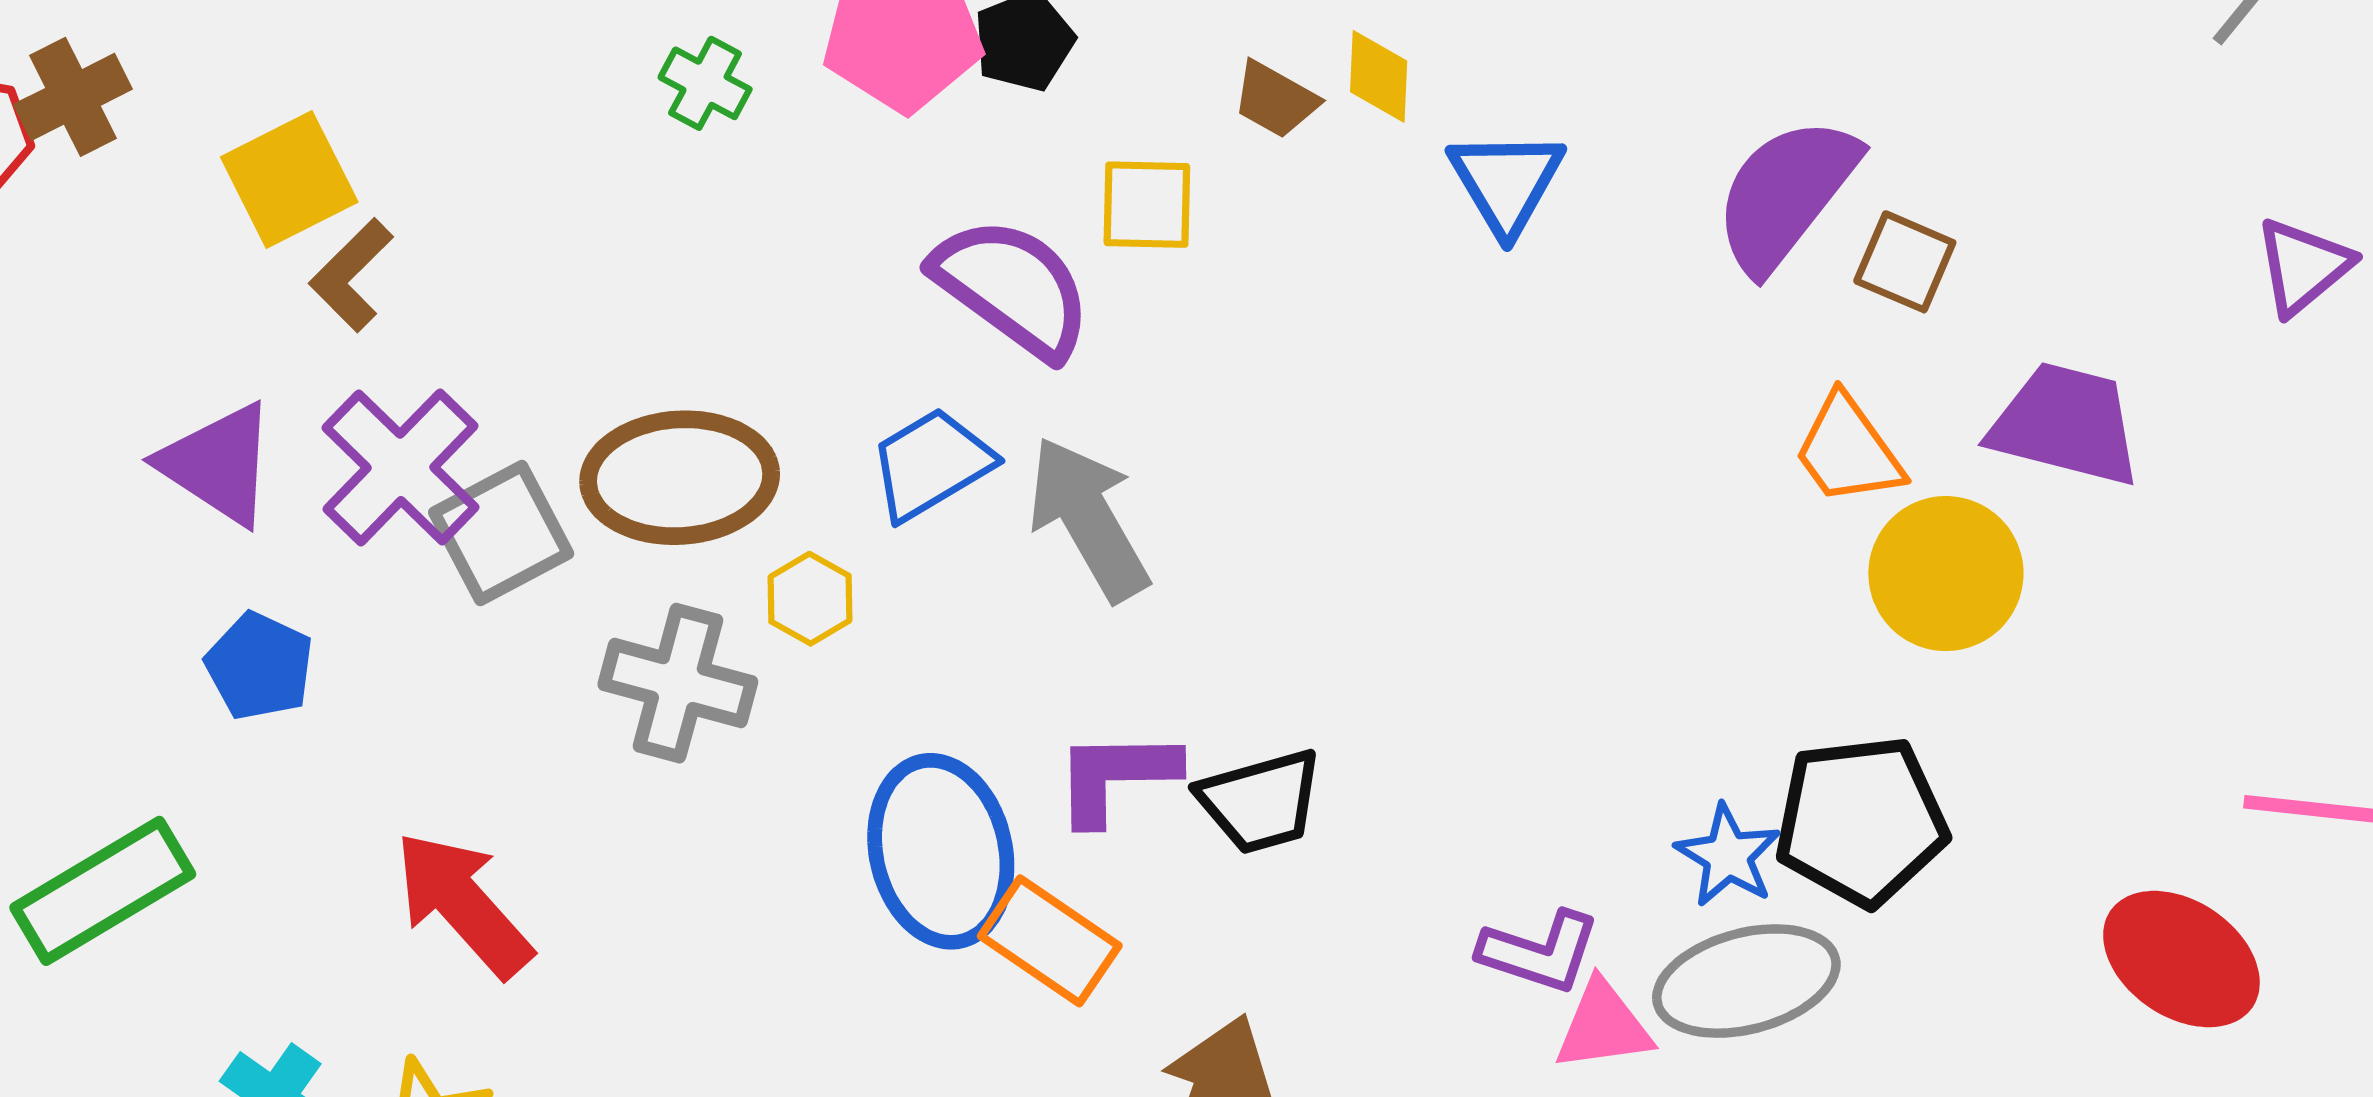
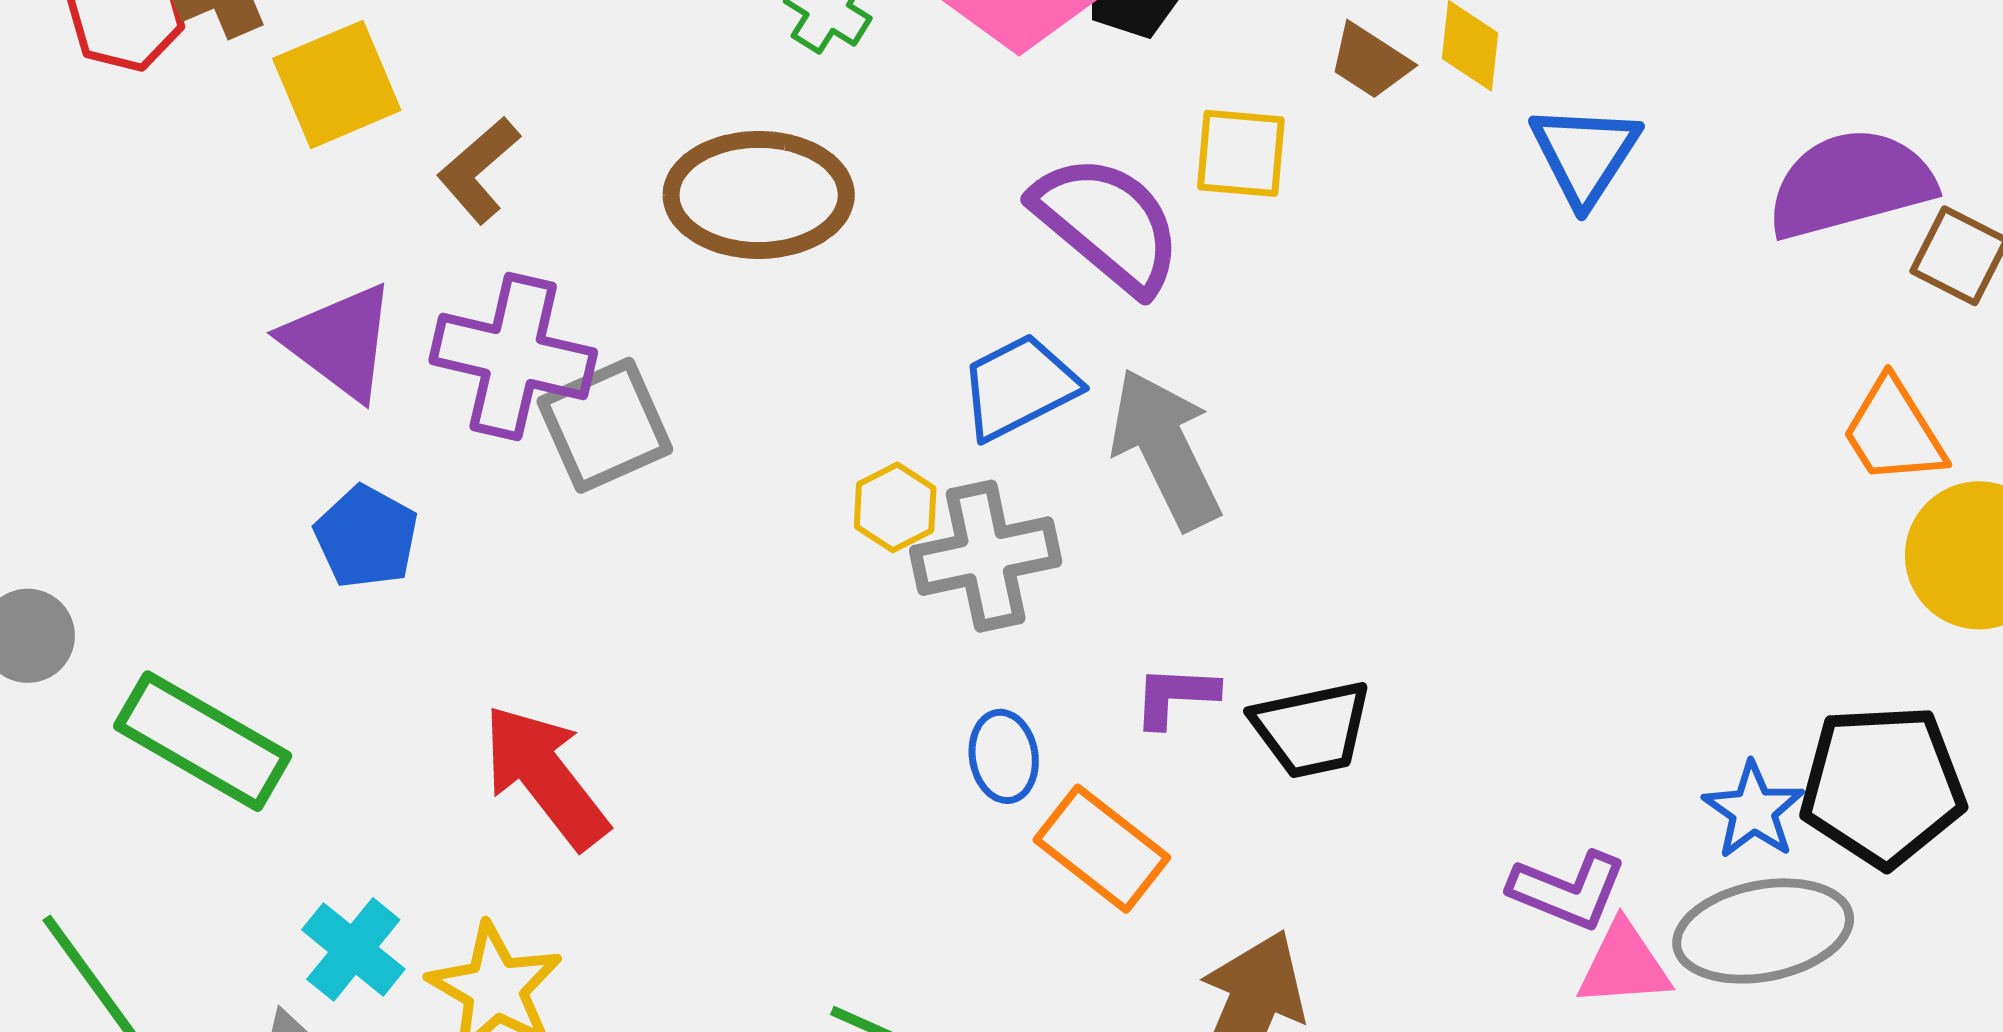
yellow square: (289, 180) -> (337, 84), moved
purple semicircle: (1786, 194) -> (1850, 184), turned 33
purple cross: (401, 467) -> (513, 356), turned -35
brown ellipse: (680, 478) -> (759, 195), moved
gray cross: (678, 683) -> (986, 556), moved, turned -31
purple L-shape: (1116, 776) -> (1175, 696), size x0.7
blue ellipse: (941, 851) -> (1004, 756), size x0.5
green rectangle: (103, 891) -> (203, 741), turned 57

